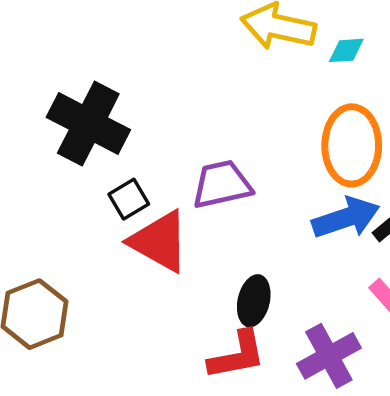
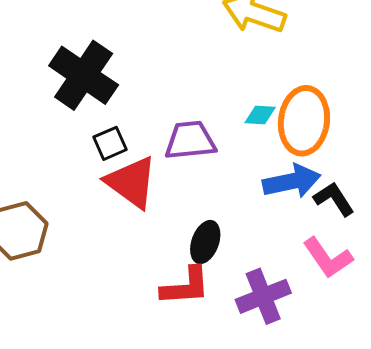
cyan diamond: (346, 50) -> (260, 115), moved

